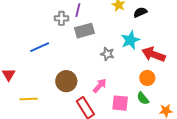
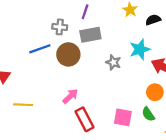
gray cross: (61, 18) -> (60, 27), moved
brown circle: (66, 81) -> (68, 54), moved
pink arrow: (100, 86) -> (70, 96), moved

